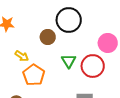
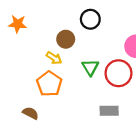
black circle: (69, 20) -> (90, 19), size x0.7
yellow arrow: (22, 56) -> (54, 58), moved

